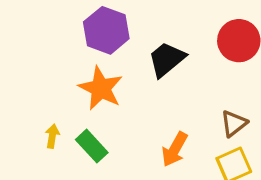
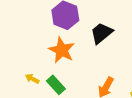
yellow arrow: (52, 136) -> (32, 79), turned -72

